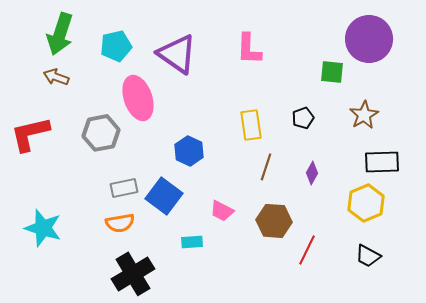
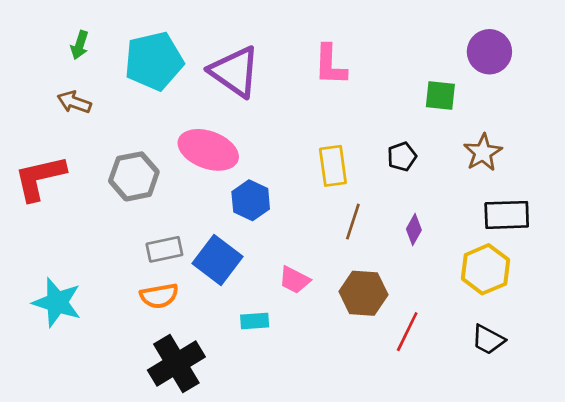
green arrow: (60, 34) -> (80, 45), size x0.5
purple circle: (369, 39) -> (489, 52), size x0.7
cyan pentagon: (116, 46) -> (154, 61), size x1.4
pink ellipse: (138, 98) -> (208, 150), moved, turned -51

